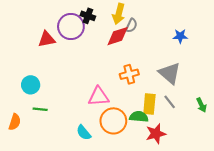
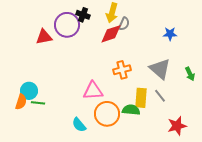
cyan circle: (31, 85) -> (29, 91), moved
green arrow: (201, 105) -> (190, 74), moved
orange semicircle: (15, 122) -> (21, 102), moved
red star: (156, 134) -> (177, 126), moved

